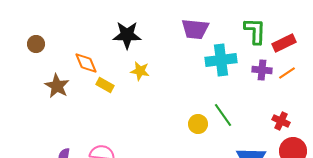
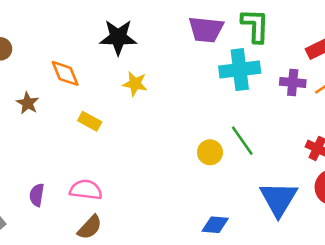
green L-shape: (255, 31) -> (255, 26), moved
yellow rectangle: (105, 85) -> (90, 121), moved
brown star: (57, 86) -> (28, 103), size x0.7

